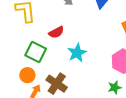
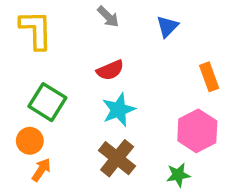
red semicircle: (56, 32) -> (110, 70), moved
brown cross: (57, 84) -> (117, 158), moved

